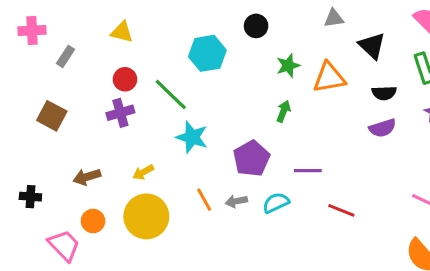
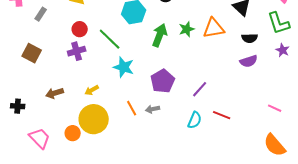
green star: (288, 66) -> (187, 29), moved
green arrow: (283, 111) -> (160, 35), moved, size x1.6
purple line: (308, 171) -> (200, 89), turned -48
cyan semicircle: (276, 203) -> (195, 120), moved, turned 138
orange circle: (93, 221) -> (73, 133), moved

